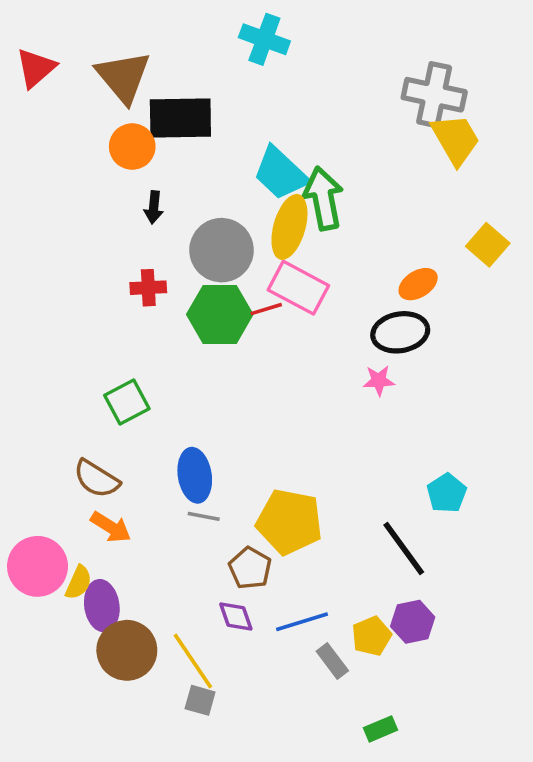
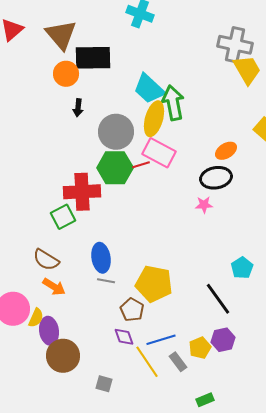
red cross: (148, 288) -> (82, 192), moved, size x1.8
yellow line: (193, 661) -> (147, 362), moved

